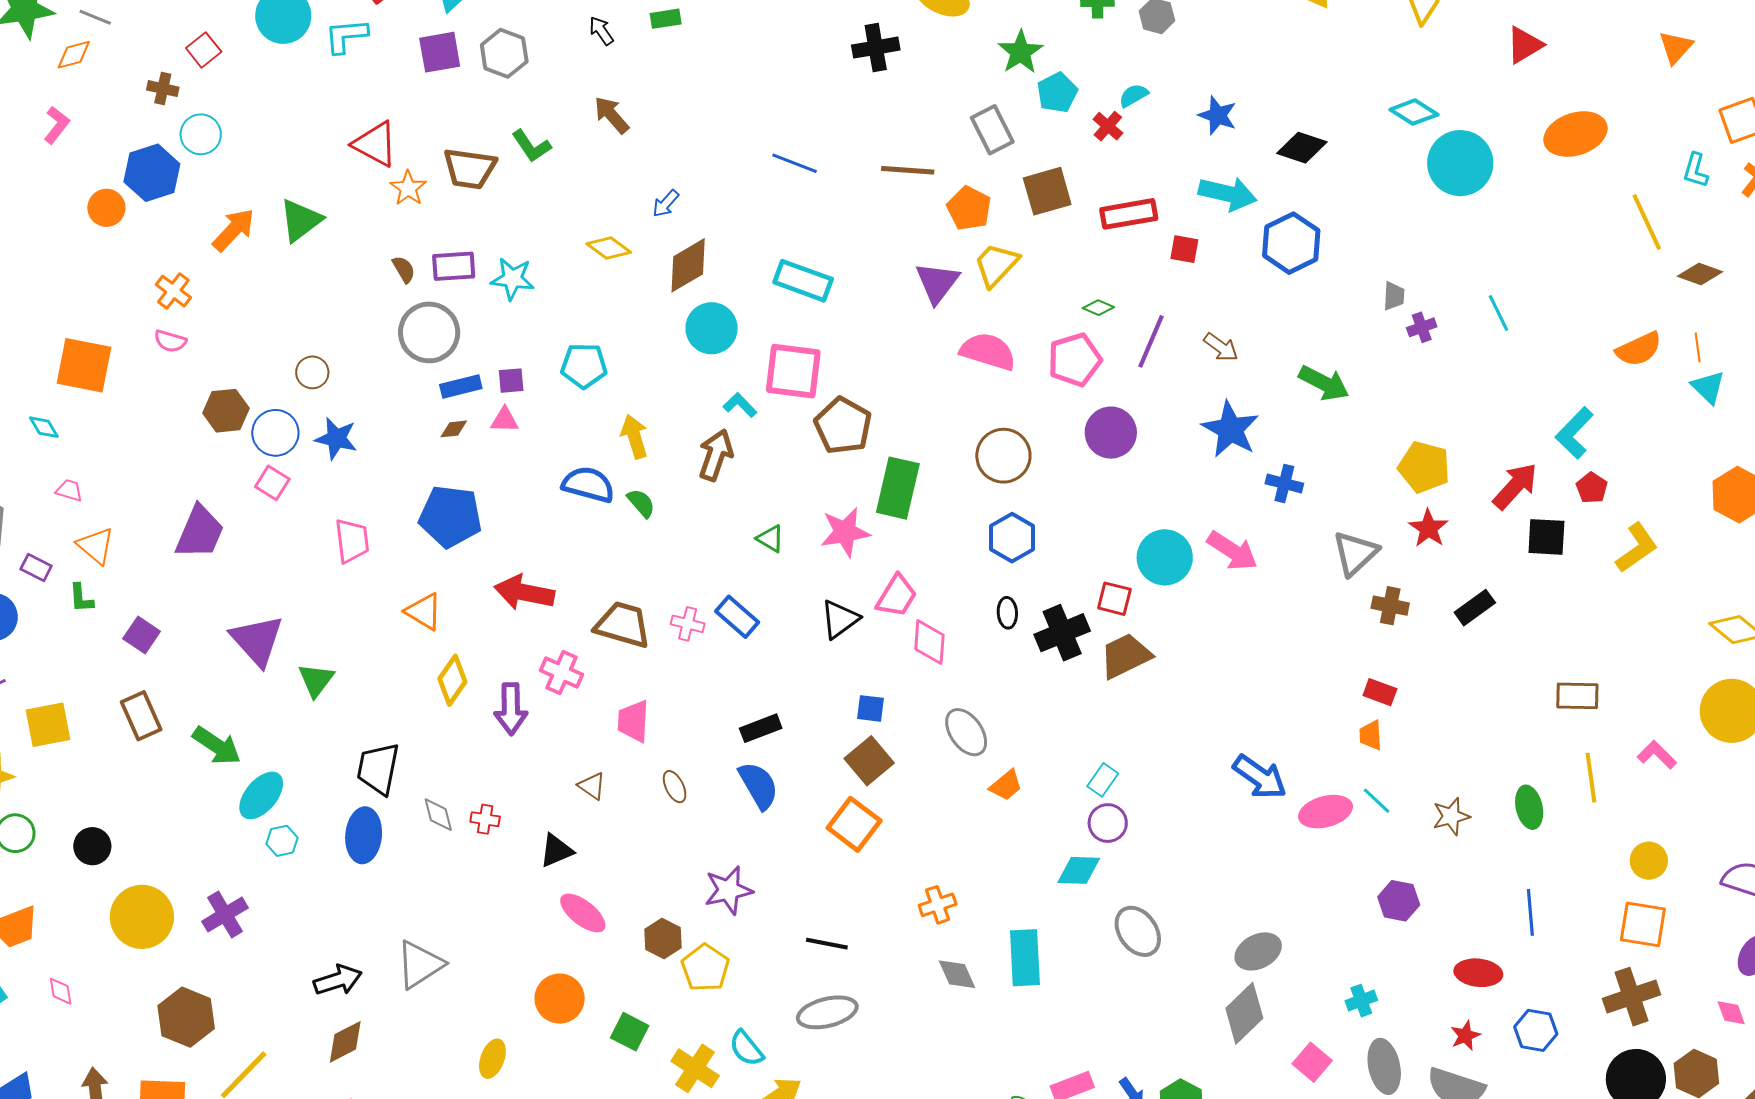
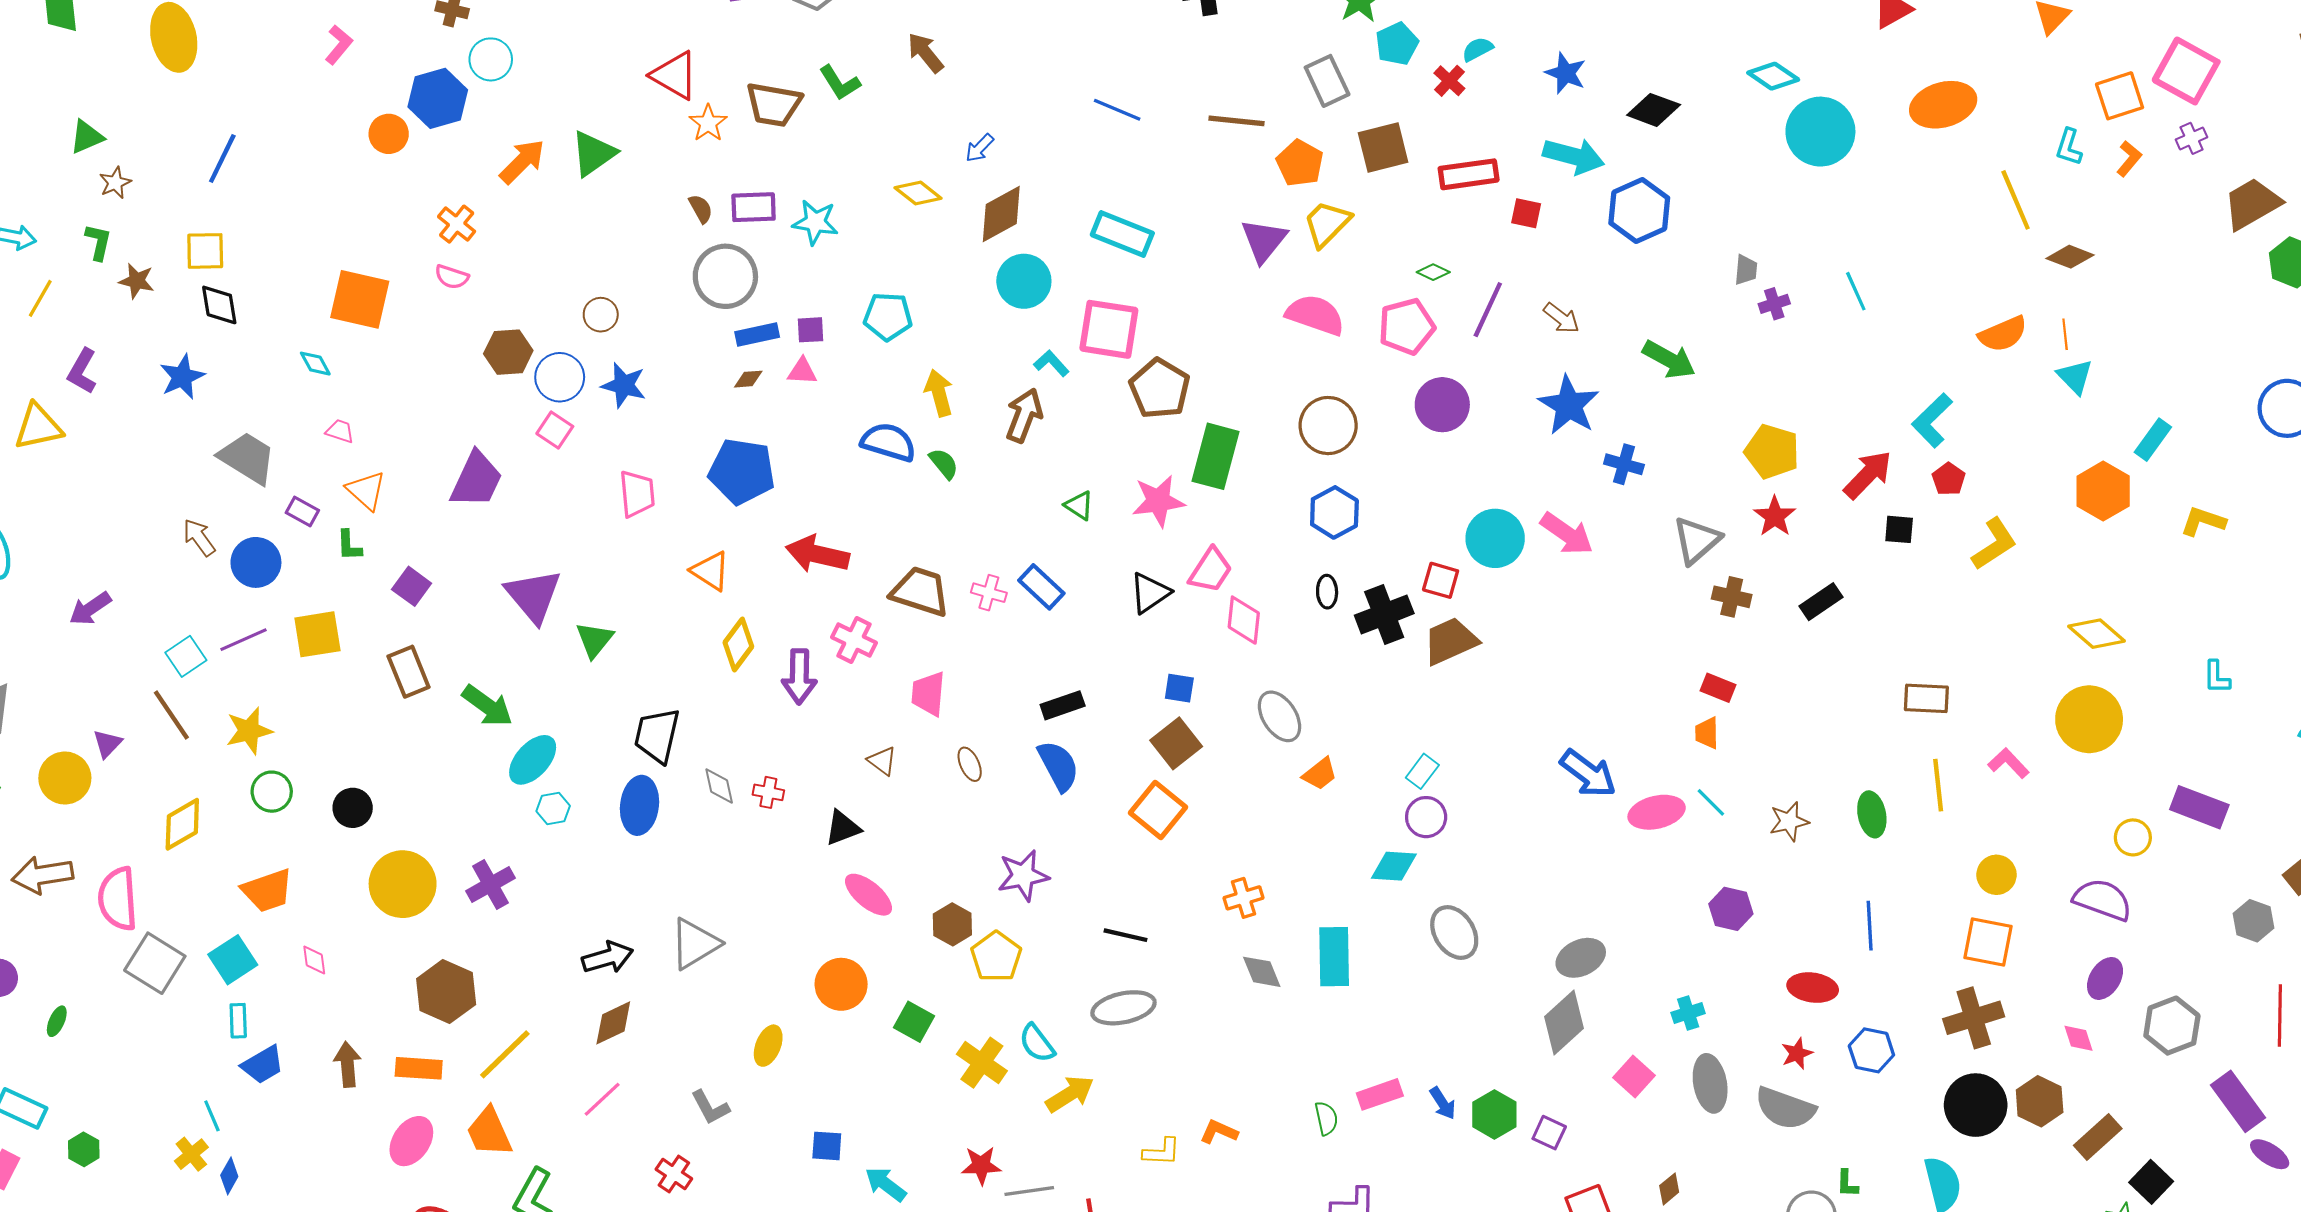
black square: (1546, 537) -> (1899, 529), size x0.7
yellow square: (48, 725) -> (317, 634), moved

